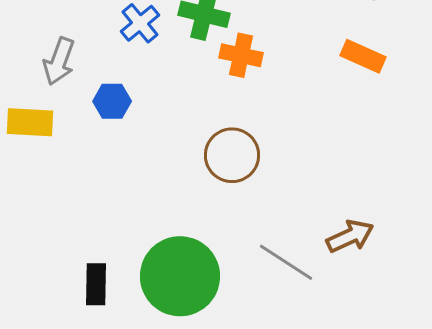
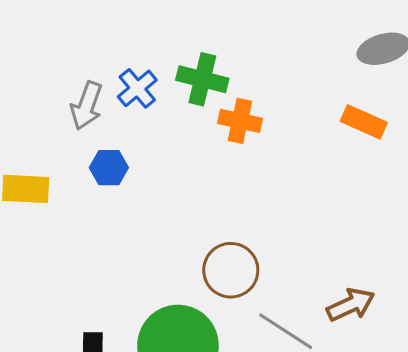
gray arrow: (59, 61) -> (87, 106), moved
brown circle: (232, 155) -> (231, 270), moved

